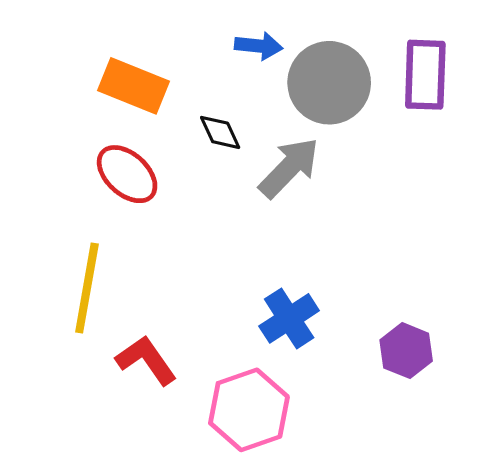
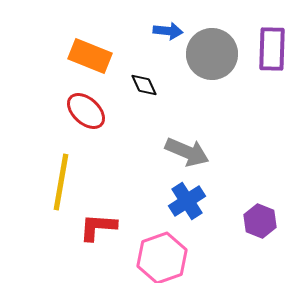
gray arrow: (289, 168) -> (187, 152), moved, turned 69
red L-shape: (146, 360) -> (98, 227), turned -51

